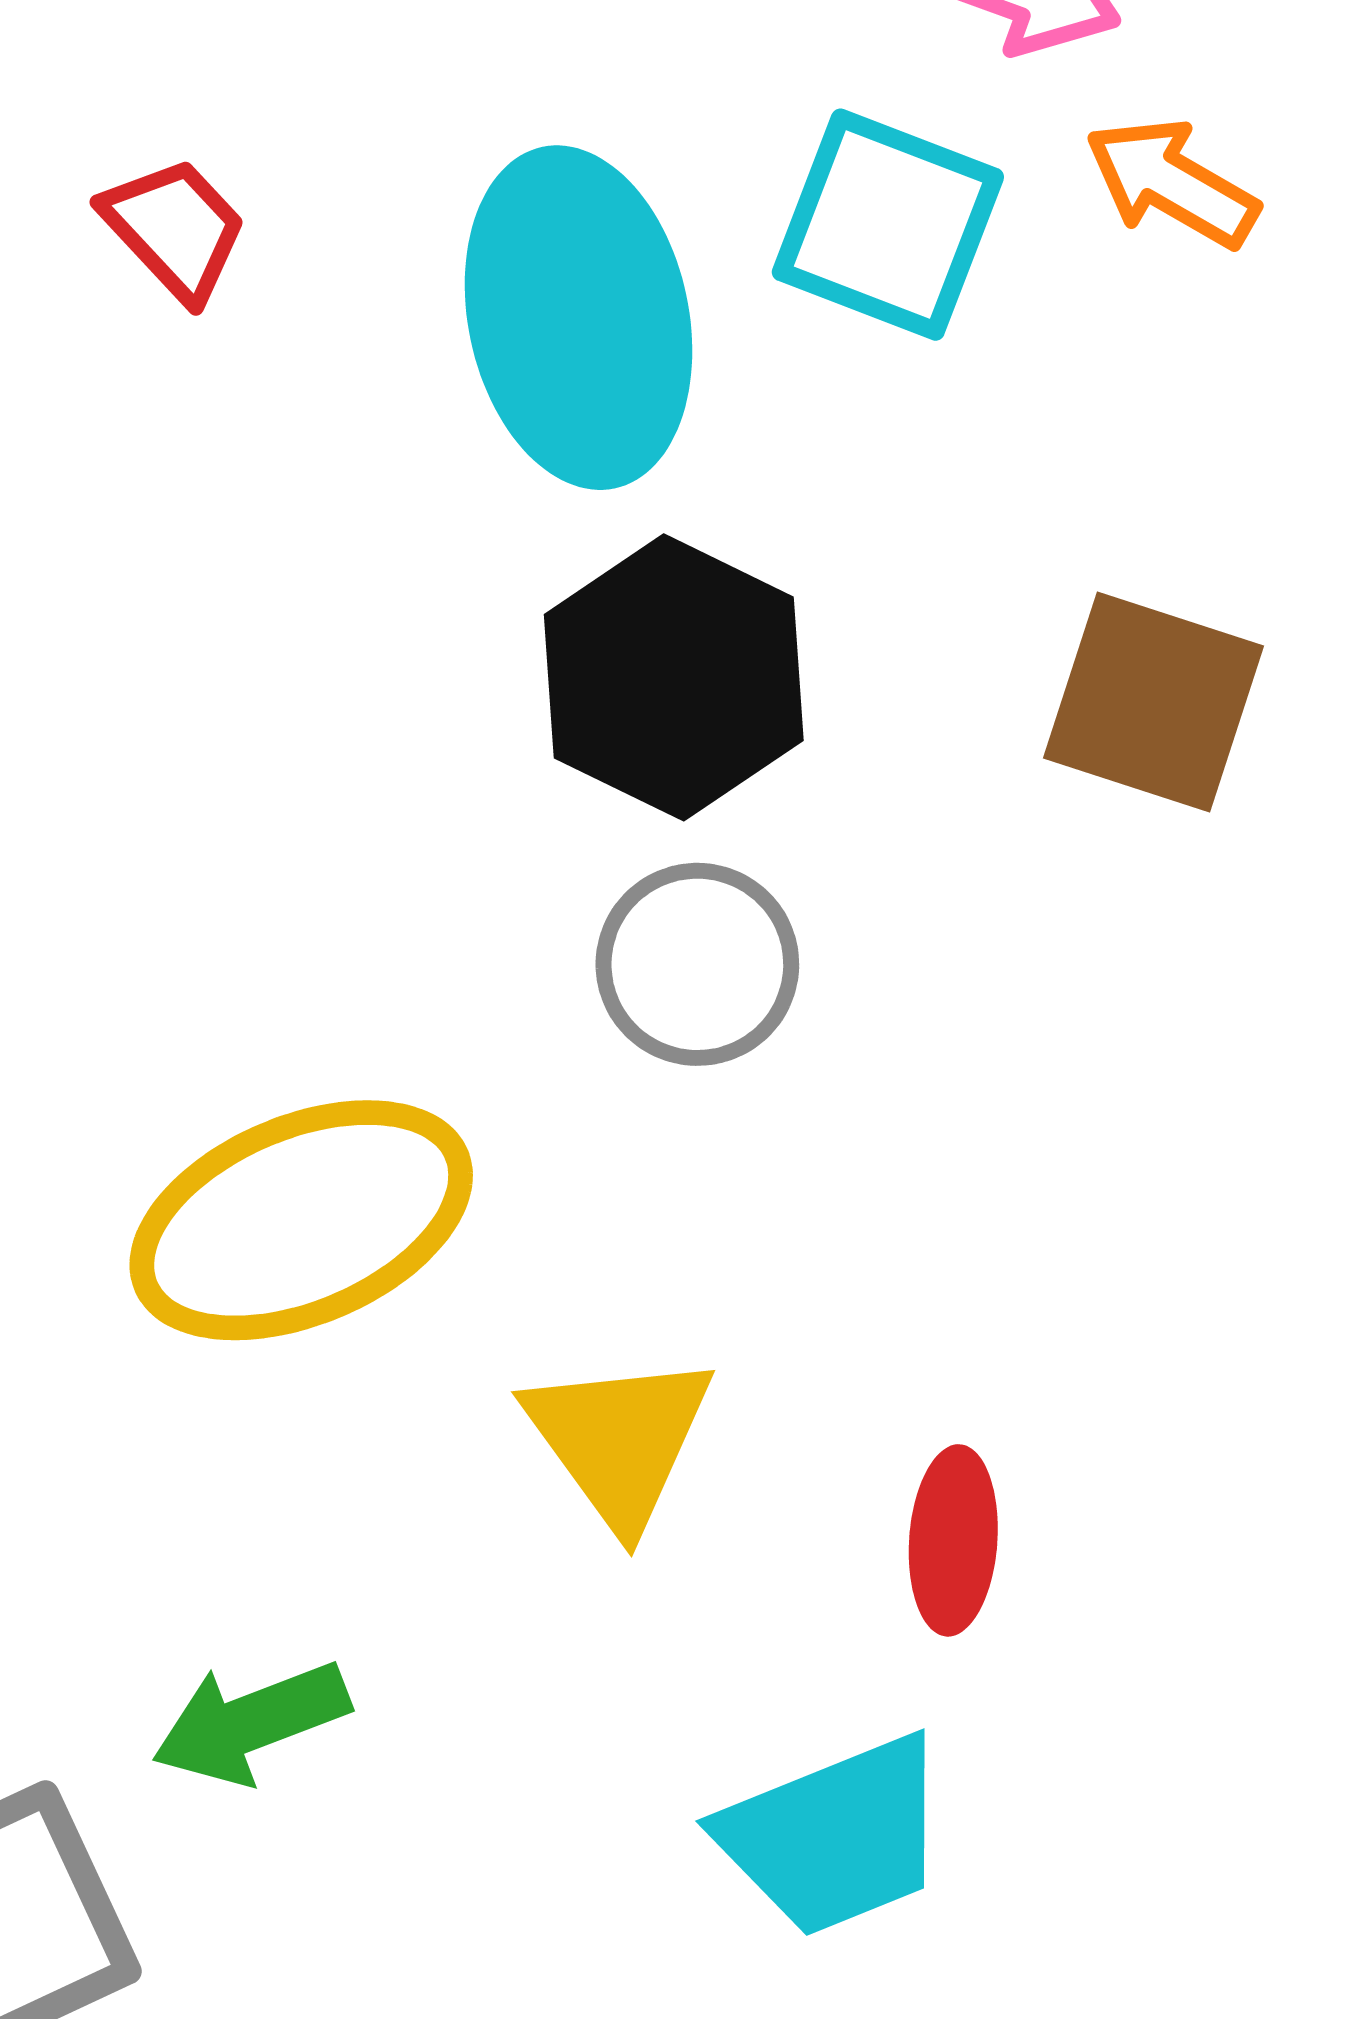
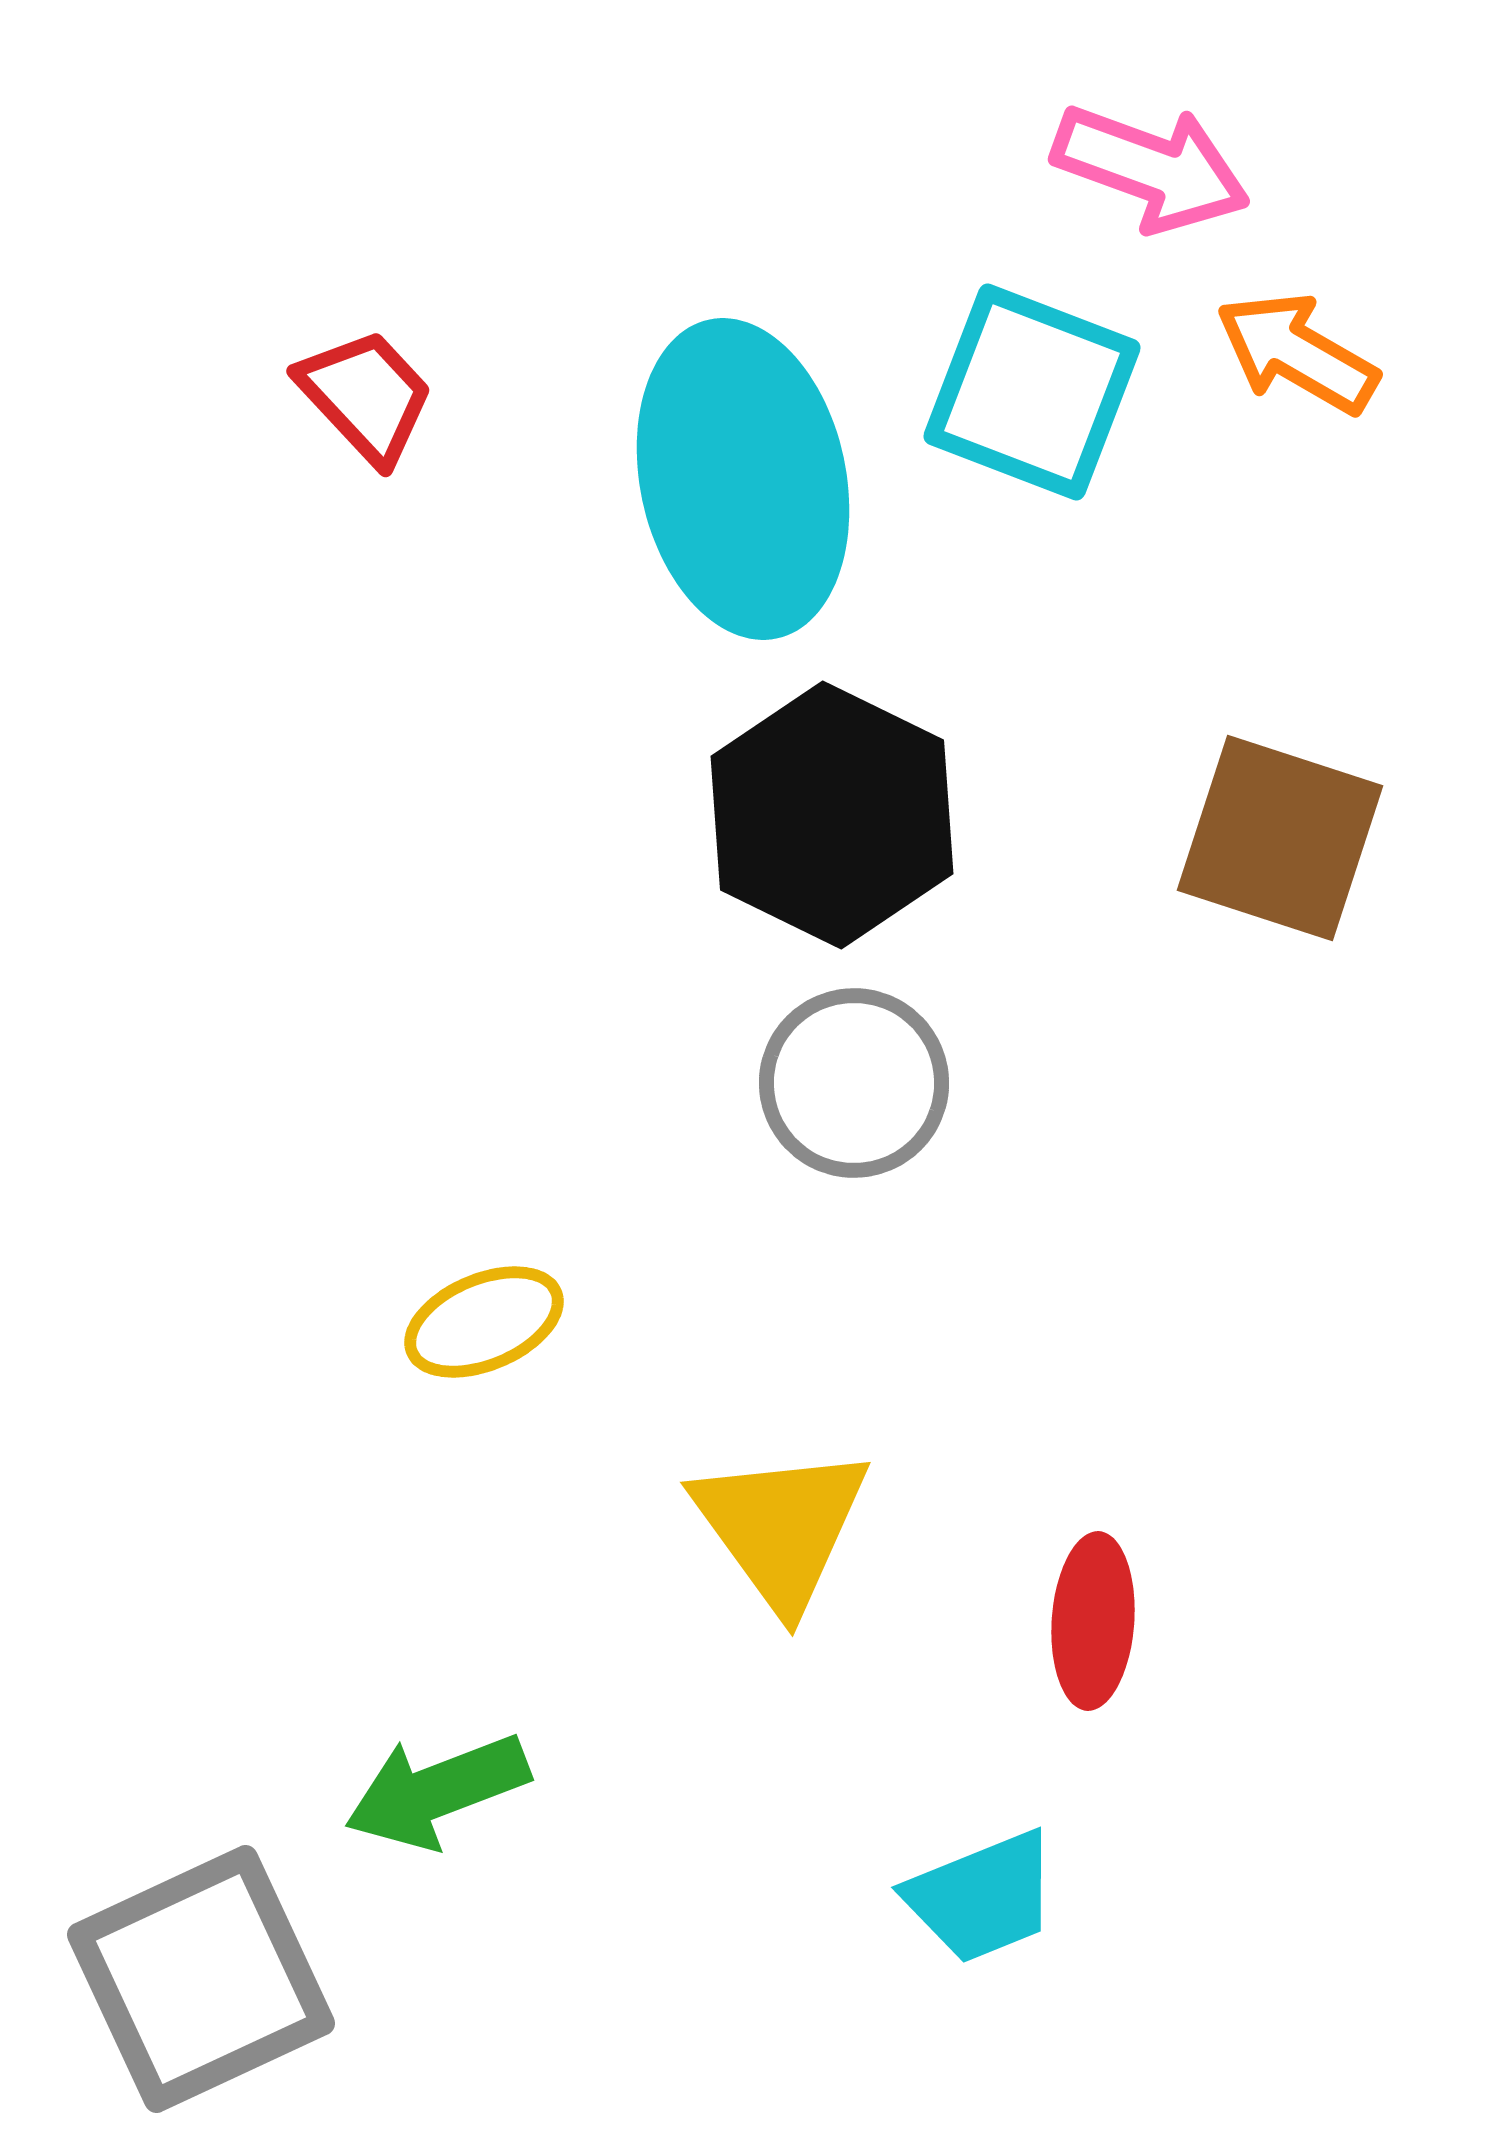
yellow ellipse: (301, 1220) -> (484, 1322), size x0.5
cyan trapezoid: (834, 1836) -> (982, 1897), size x0.7

